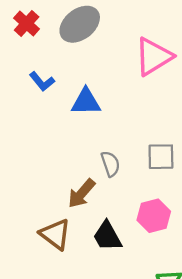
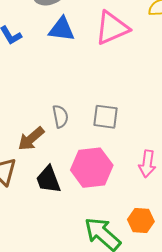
blue triangle: (86, 102) -> (62, 29), moved
pink hexagon: (154, 216) -> (92, 168), size x1.4

